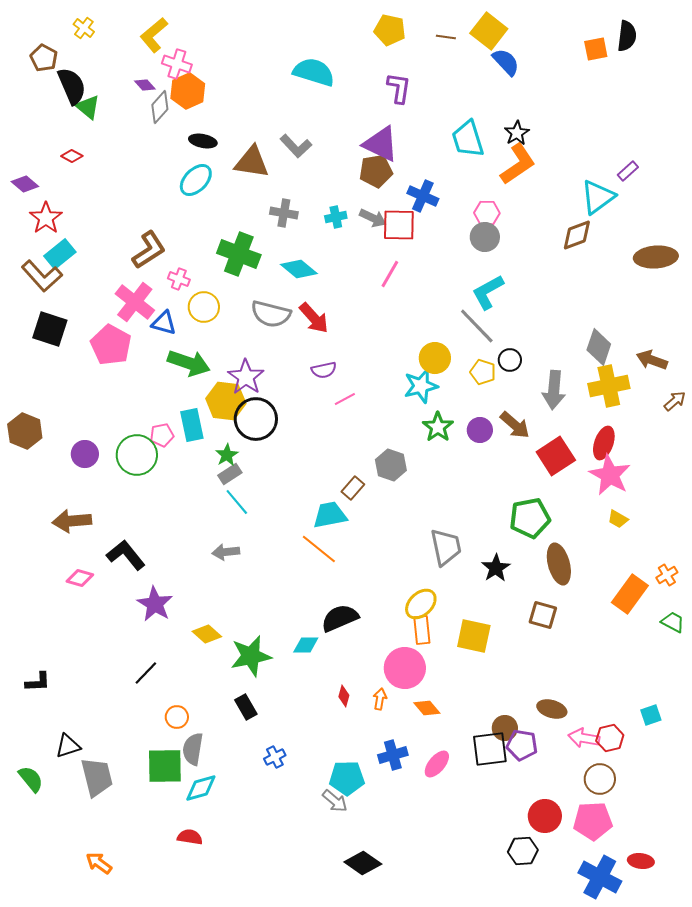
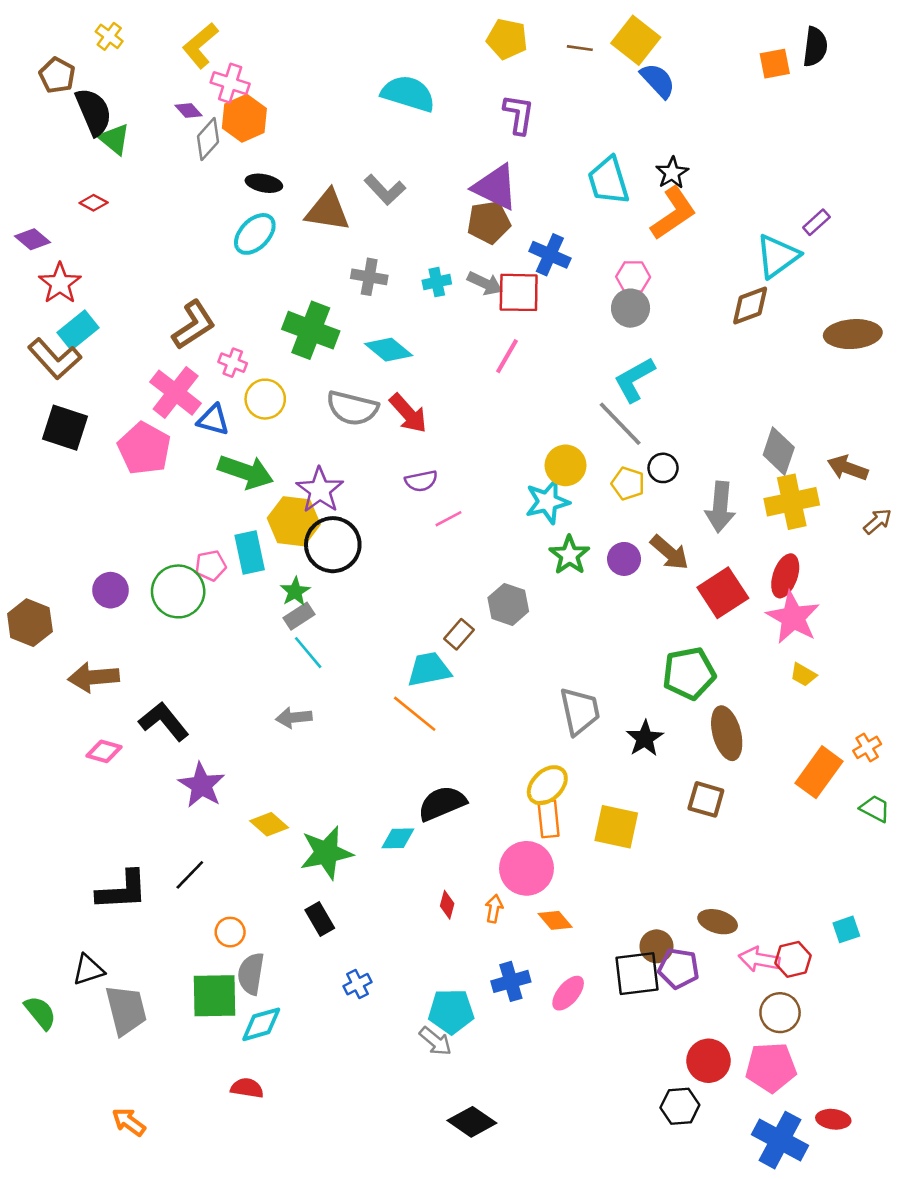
brown hexagon: (25, 431) -> (30, 623), moved
black L-shape: (38, 682) -> (122, 890), moved, size x1.6

